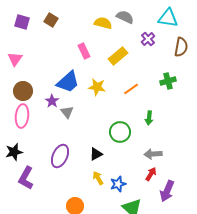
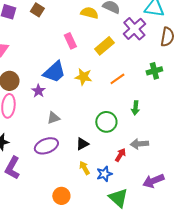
purple cross: (148, 39) -> (134, 29), size x1.6
gray triangle: (67, 112) -> (53, 118), moved, turned 48
purple ellipse: (60, 156) -> (46, 146), turned 45
red arrow: (151, 174) -> (120, 155), moved
purple arrow: (167, 191) -> (153, 181), turned 45

